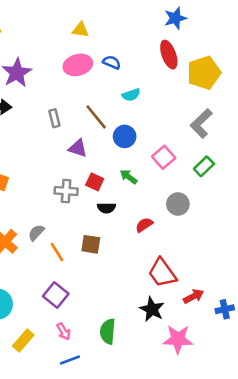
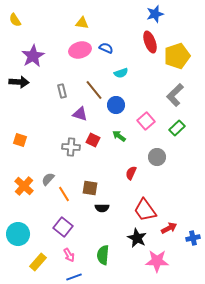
black semicircle: (106, 208) -> (102, 208), moved
red semicircle: (144, 225) -> (131, 173), turned -32

